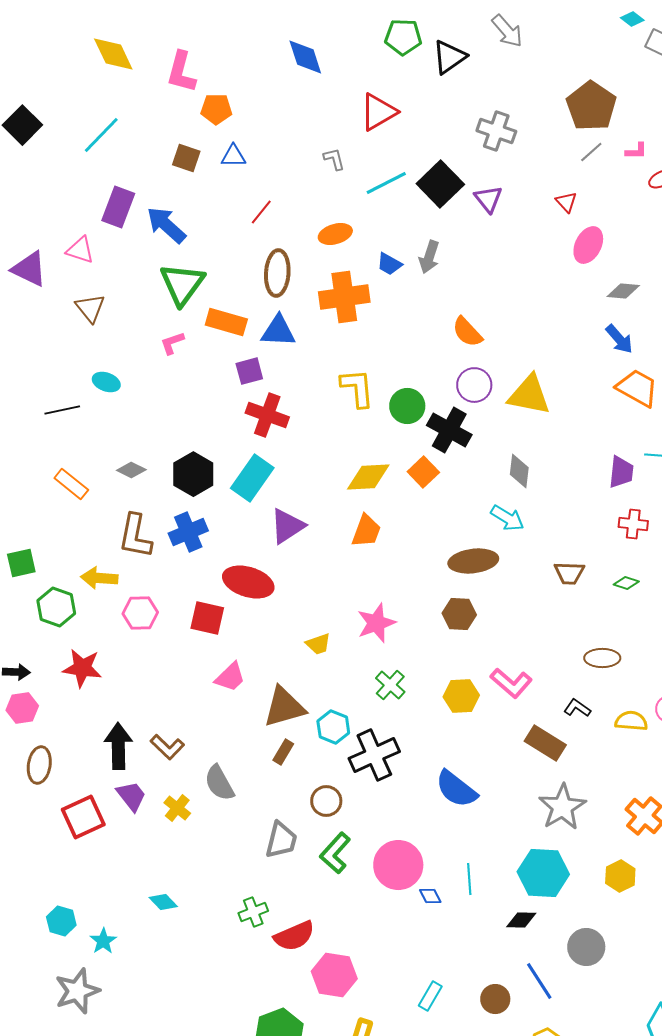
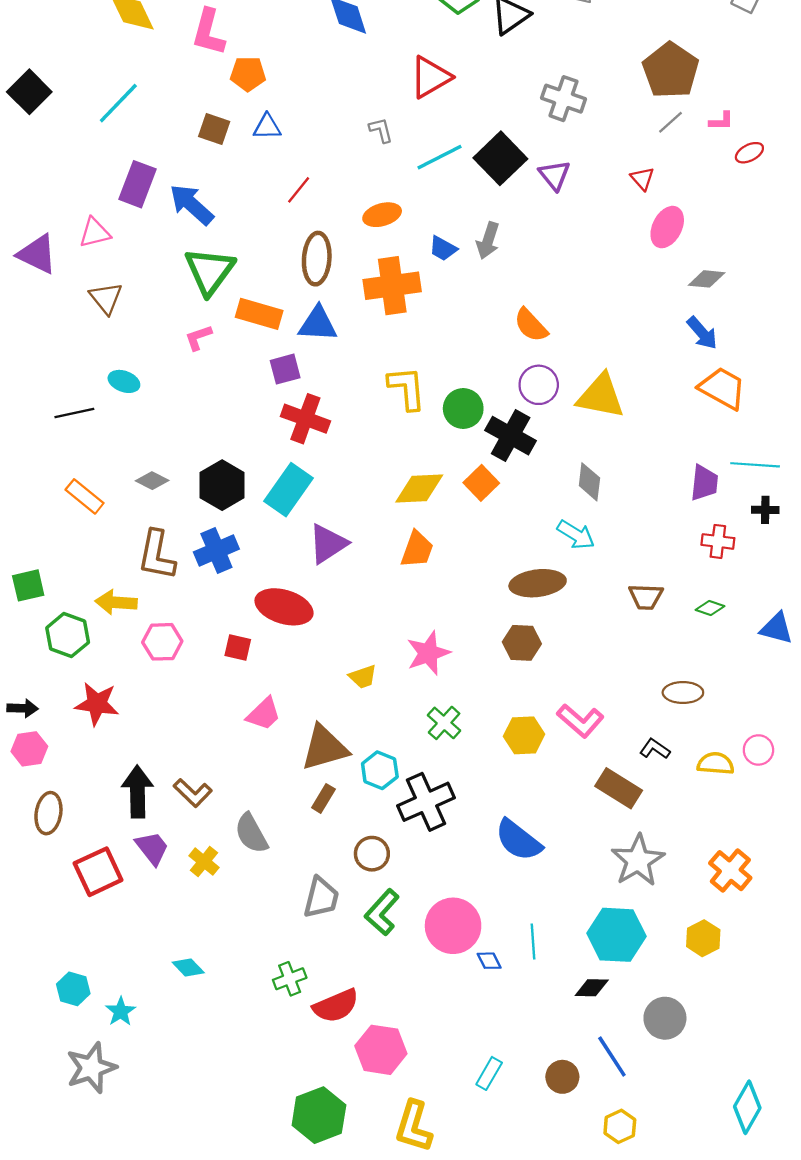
pink triangle: (80, 250) -> (95, 233), turned -32
red square: (207, 618) -> (238, 647), size x0.7

